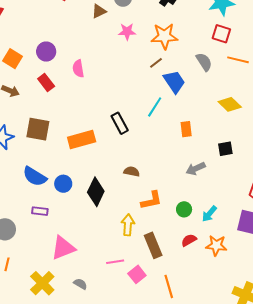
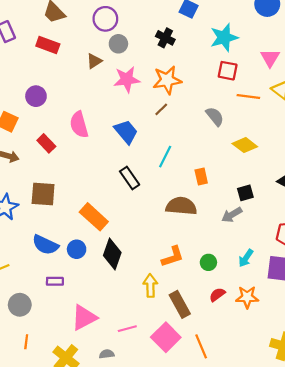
pink star: (127, 32) -> (127, 79), size x1.4
purple circle: (46, 52) -> (36, 96), moved
gray semicircle: (204, 62) -> (215, 116), moved
pink semicircle: (78, 69) -> (79, 125), size x1.4
blue trapezoid: (174, 82) -> (126, 132), moved
orange rectangle: (82, 140) -> (94, 217), moved, turned 64
gray arrow: (196, 169) -> (232, 215), moved
brown semicircle: (132, 172) -> (181, 206), moved, size x1.8
cyan arrow: (209, 214) -> (246, 258), moved
pink line: (115, 262) -> (127, 329), moved
pink square: (137, 274) -> (166, 337), size x1.5
gray semicircle: (80, 284) -> (107, 354), turned -32

